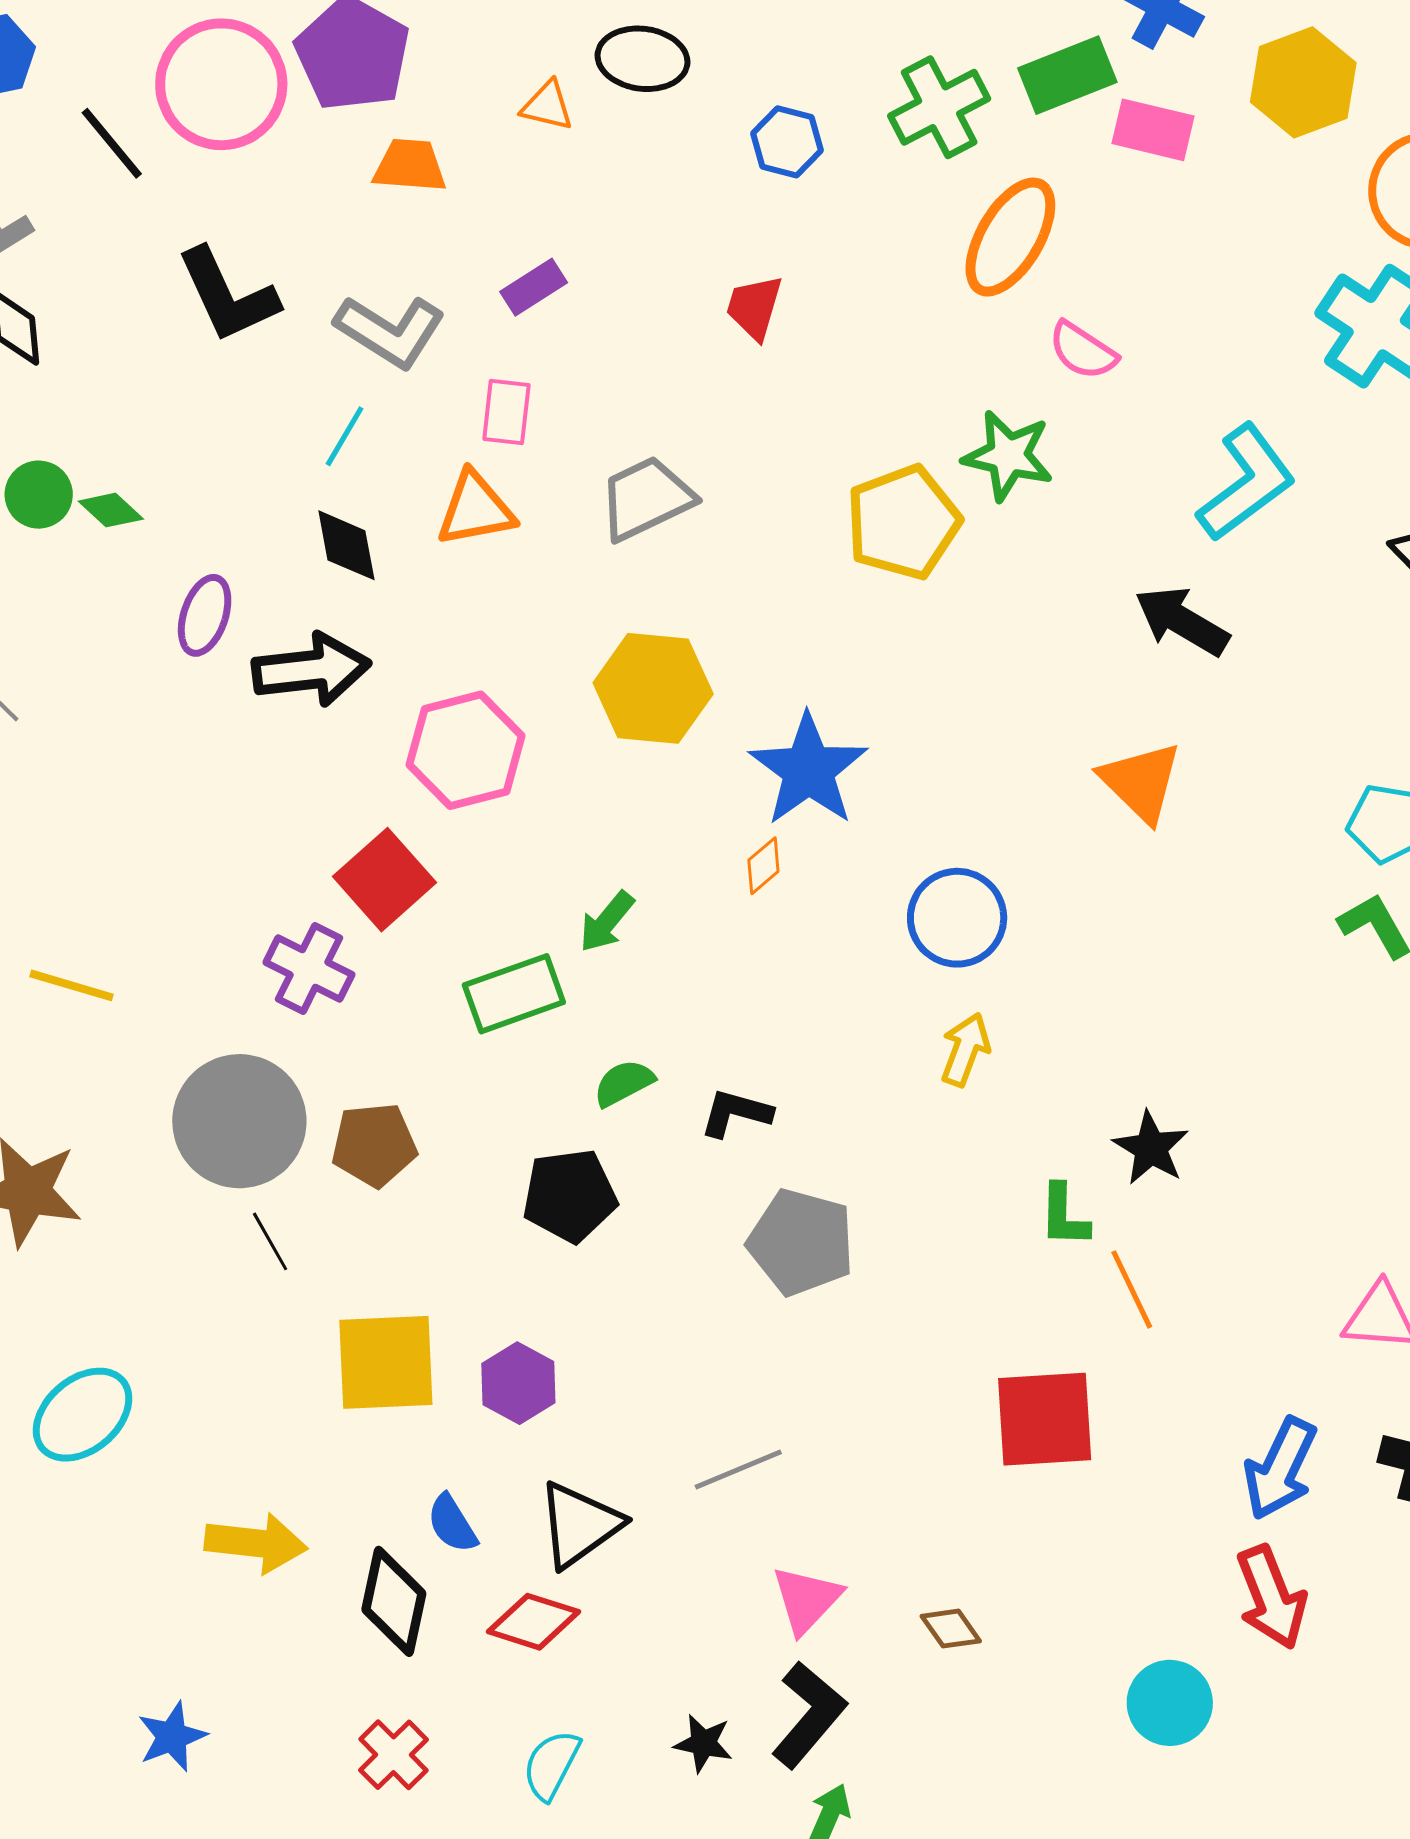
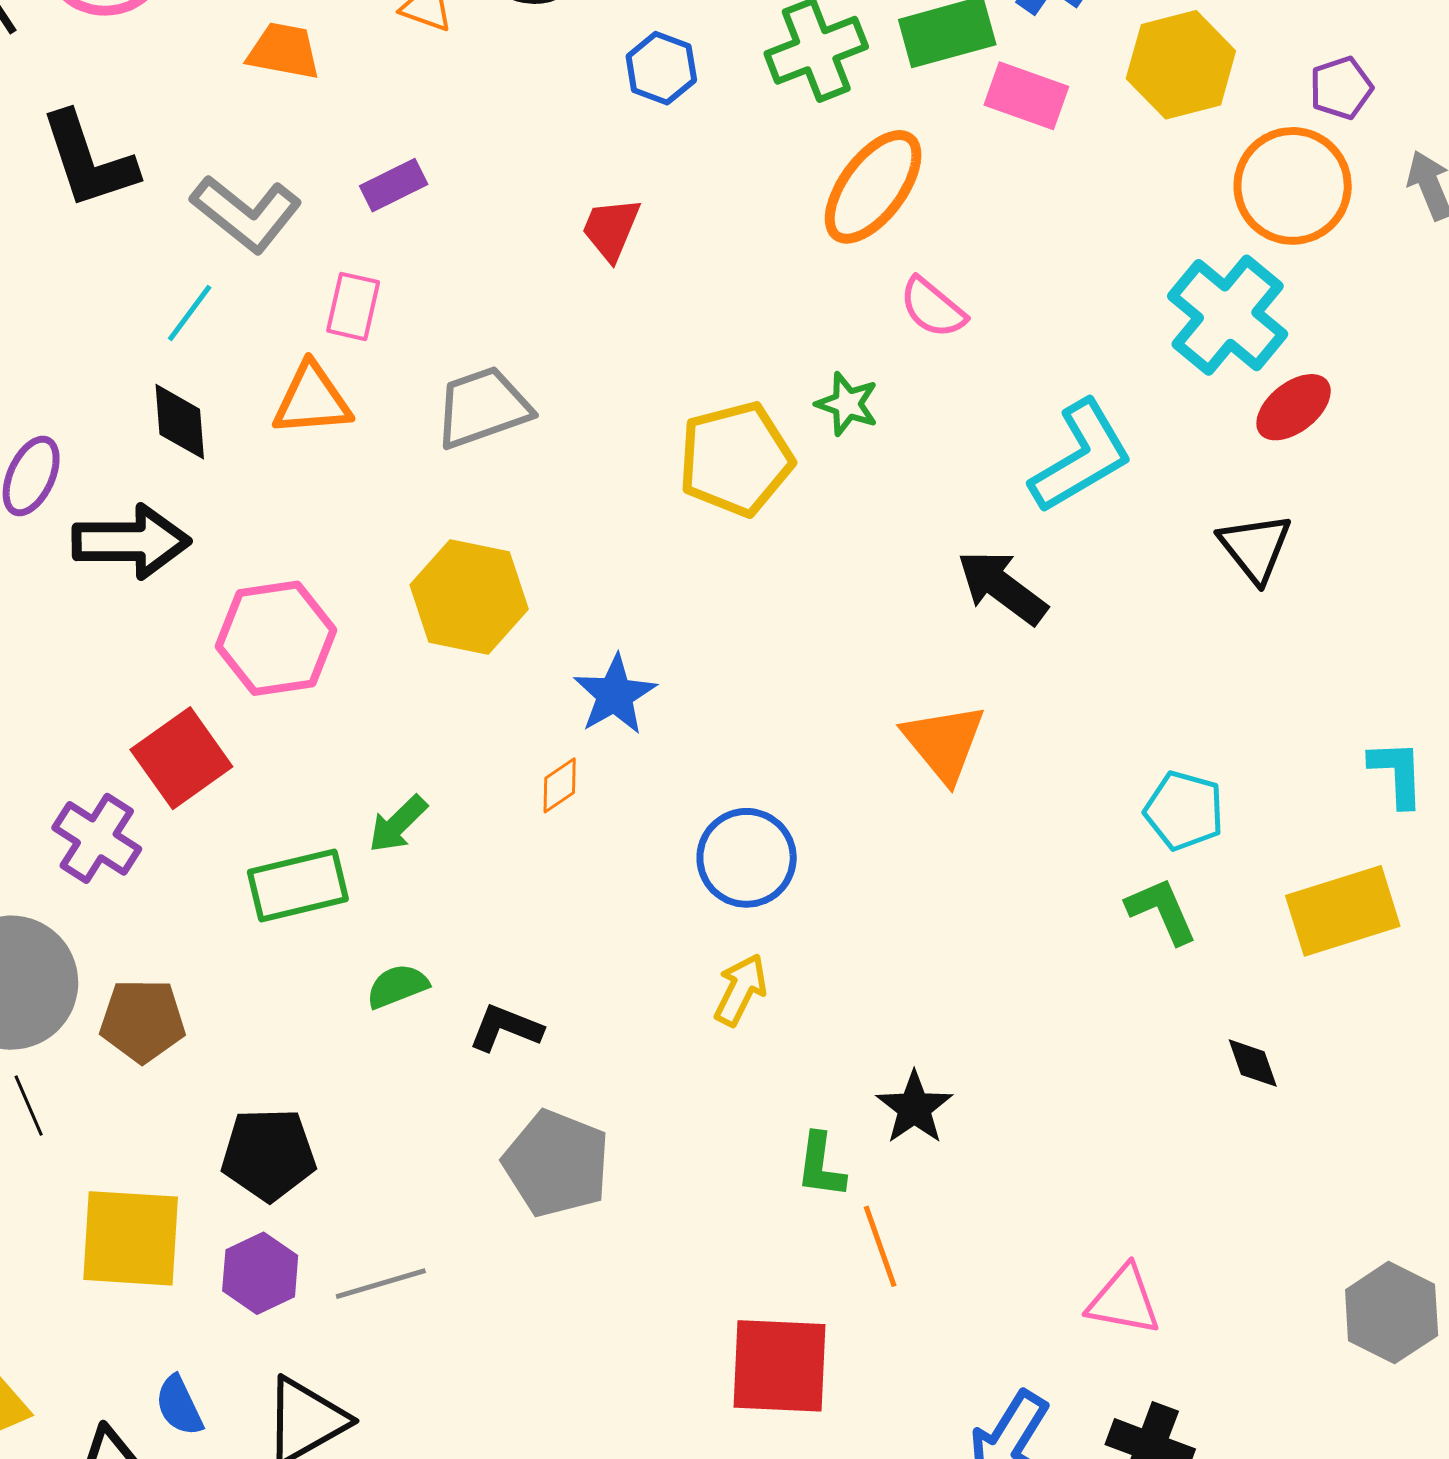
green star: (1008, 456) -> (847, 404), size x0.7
blue star: (808, 770) -> (615, 695), size x0.7
black pentagon: (570, 1196) -> (269, 1154), moved
gray line: (738, 1470) -> (381, 1284), moved

